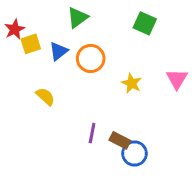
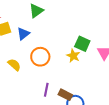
green square: (145, 23) -> (82, 44), moved
orange circle: (91, 58) -> (40, 57), moved

